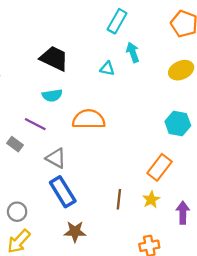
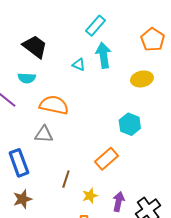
cyan arrow: (133, 52) -> (103, 55), size x1.4
gray triangle: (56, 158) -> (44, 134), moved, turned -36
yellow star: (151, 200) -> (90, 196), moved
brown star: (75, 232) -> (22, 199), turned -30

